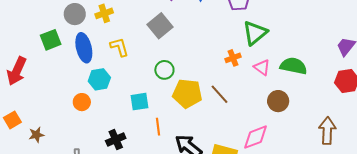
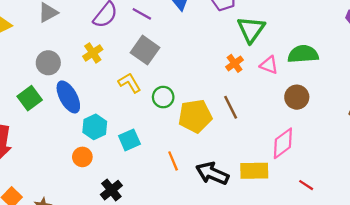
yellow cross: (104, 13) -> (93, 53), moved
yellow L-shape: (119, 47) -> (129, 83), moved
brown line: (219, 94) -> (231, 107), turned 30
cyan square: (140, 102) -> (129, 140), moved
black cross: (116, 139) -> (111, 190), moved

